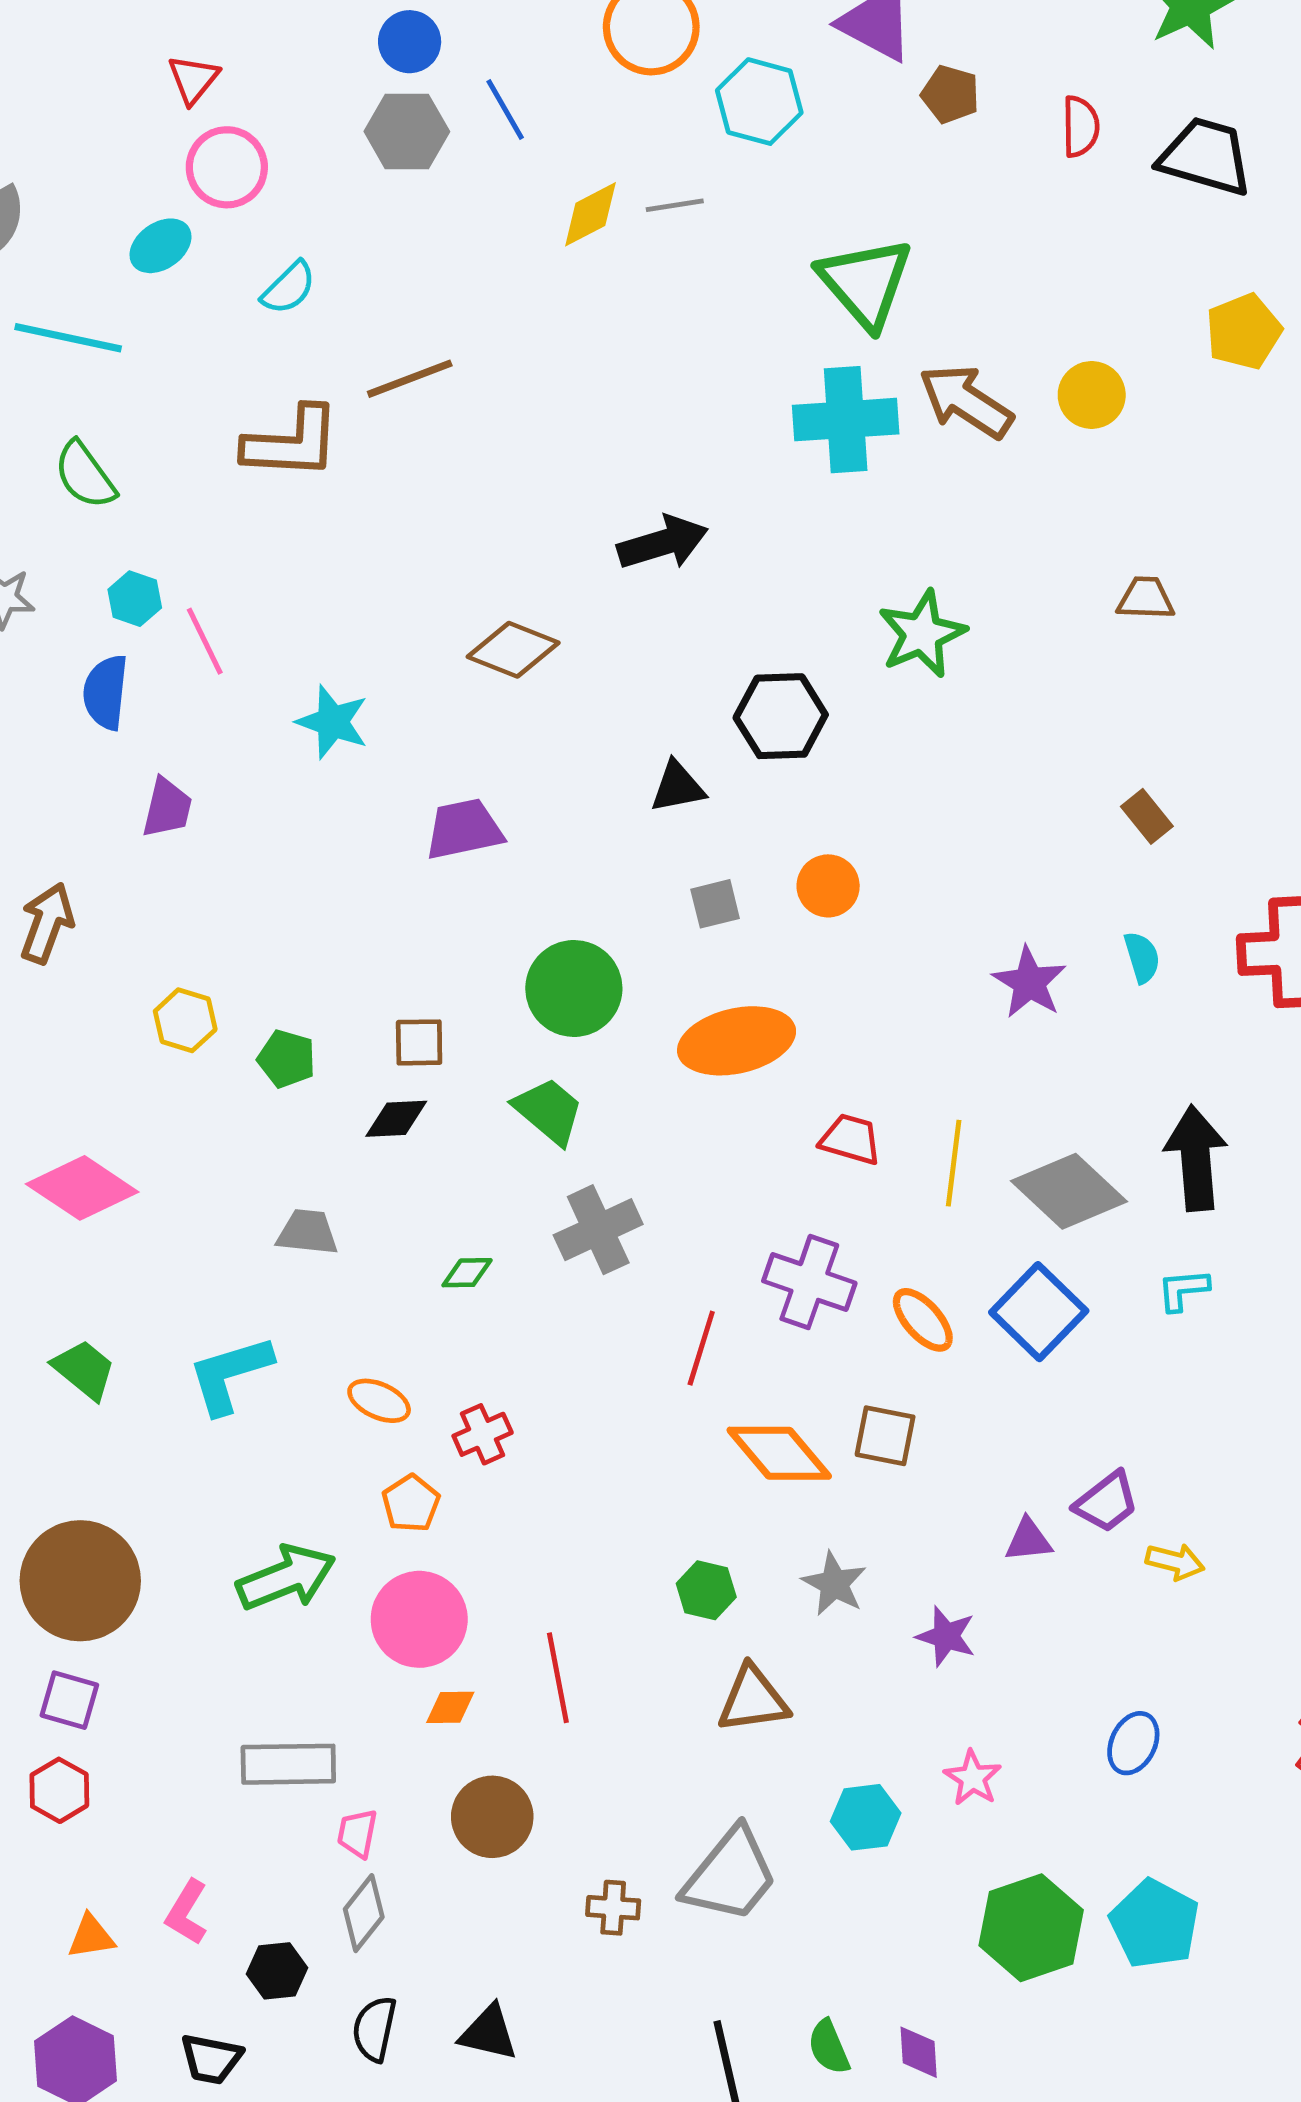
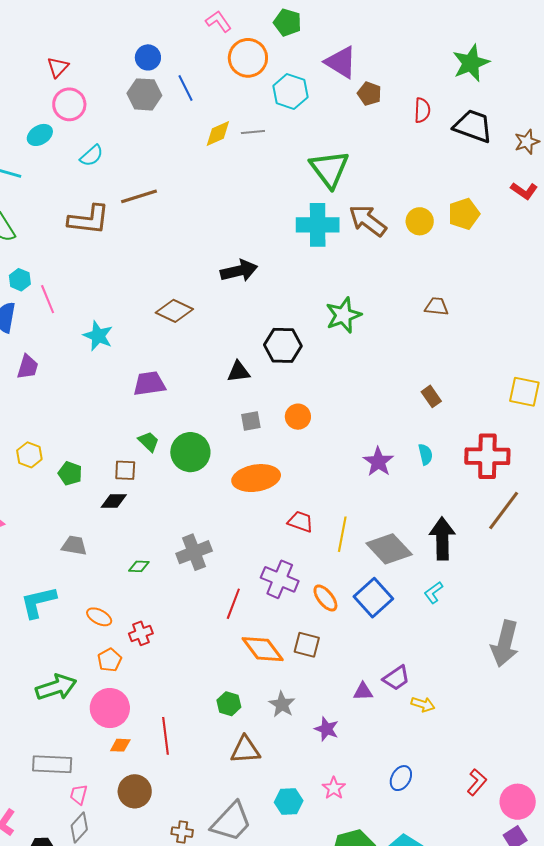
yellow pentagon: (1244, 332) -> (464, 214), moved
green trapezoid: (549, 1111) -> (149, 442), moved, size x0.7
cyan L-shape: (1183, 1290) -> (433, 593), turned -35

